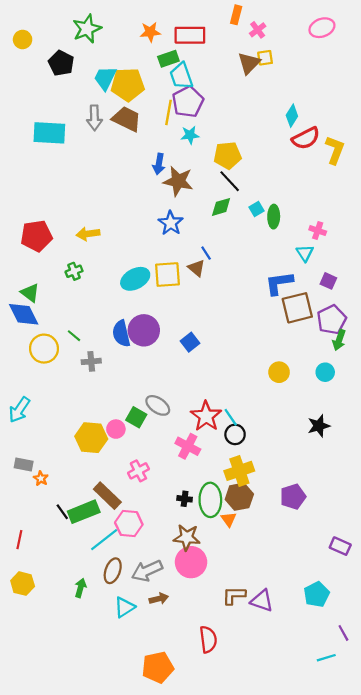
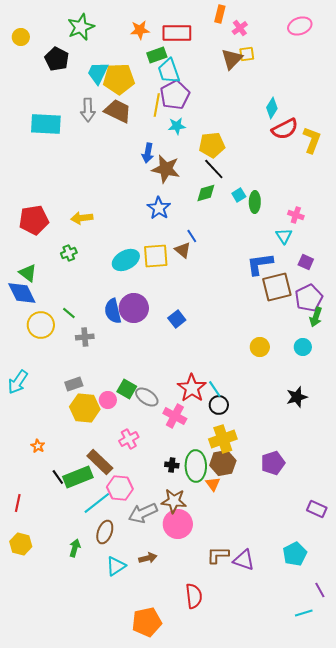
gray ellipse: (158, 405) -> (147, 397), moved
gray rectangle: (24, 464) -> (74, 384), moved, turned -30
gray arrow: (147, 571) -> (143, 513), moved

